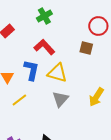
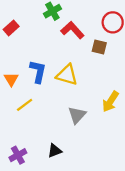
red L-shape: (44, 47) -> (73, 30), moved
gray triangle: (60, 99) -> (77, 115), moved

